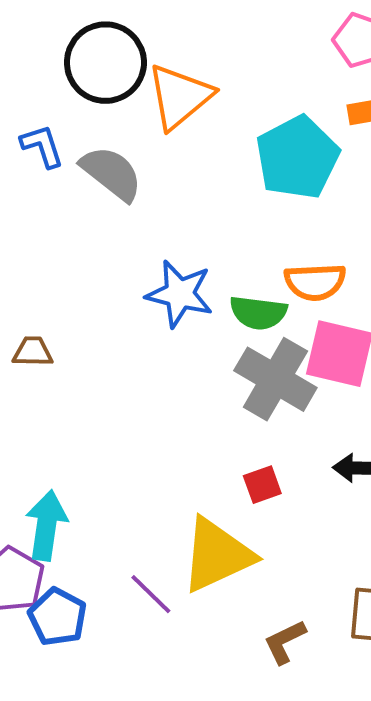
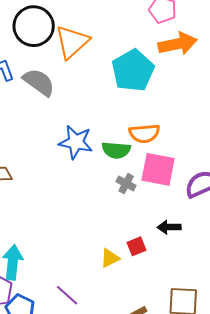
gray cross: (275, 379) -> (126, 184), size x0.5
red square: (262, 485) -> (137, 246), moved
yellow triangle: (217, 555) -> (110, 258), moved, size x0.5

